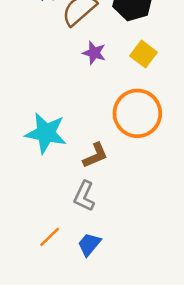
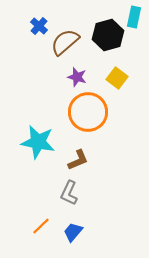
orange circle: (137, 113) -> (88, 112), moved

